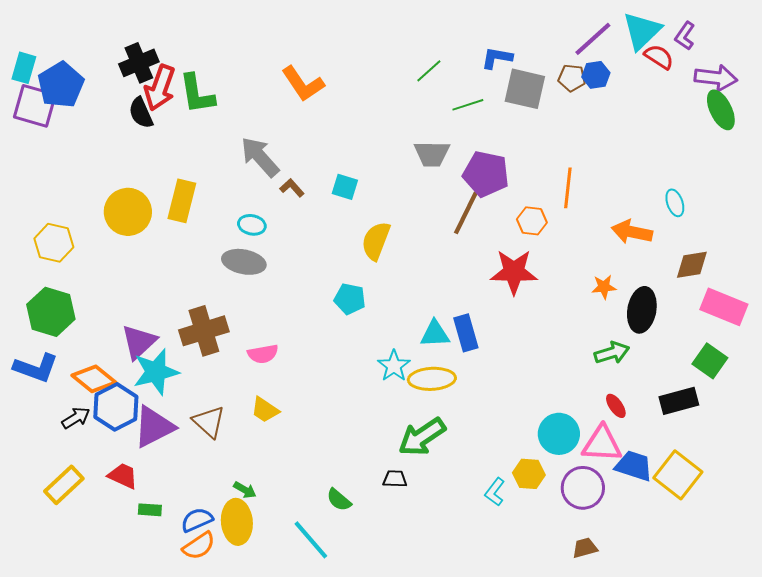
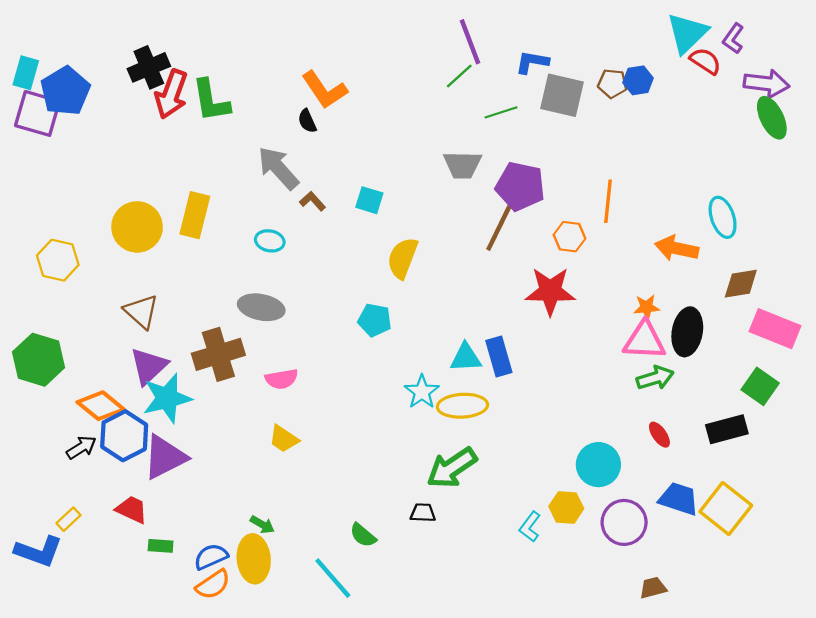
purple line: (593, 39) -> (470, 42), moved, turned -69
black semicircle: (141, 113) -> (307, 121), moved, size x0.7
cyan ellipse: (675, 203) -> (723, 217), size x1.4
gray ellipse: (244, 262) -> (261, 307), moved
green hexagon: (51, 312) -> (39, 360), moved
blue L-shape: (36, 368) -> (39, 551), moved
brown triangle: (209, 422) -> (141, 312), moved
pink triangle: (602, 444) -> (644, 340), moved
yellow rectangle: (64, 485) -> (69, 519), size x0.6
brown trapezoid: (585, 548) -> (653, 588), moved

